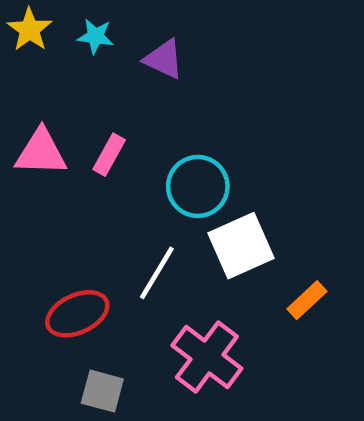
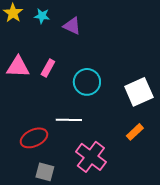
white square: (241, 246) -> (139, 92), moved
white line: (157, 273) -> (69, 120), turned 60

